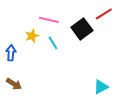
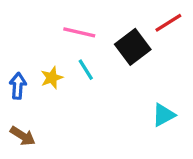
yellow star: (32, 36) -> (52, 78), moved
cyan triangle: (101, 87) -> (164, 115), moved

